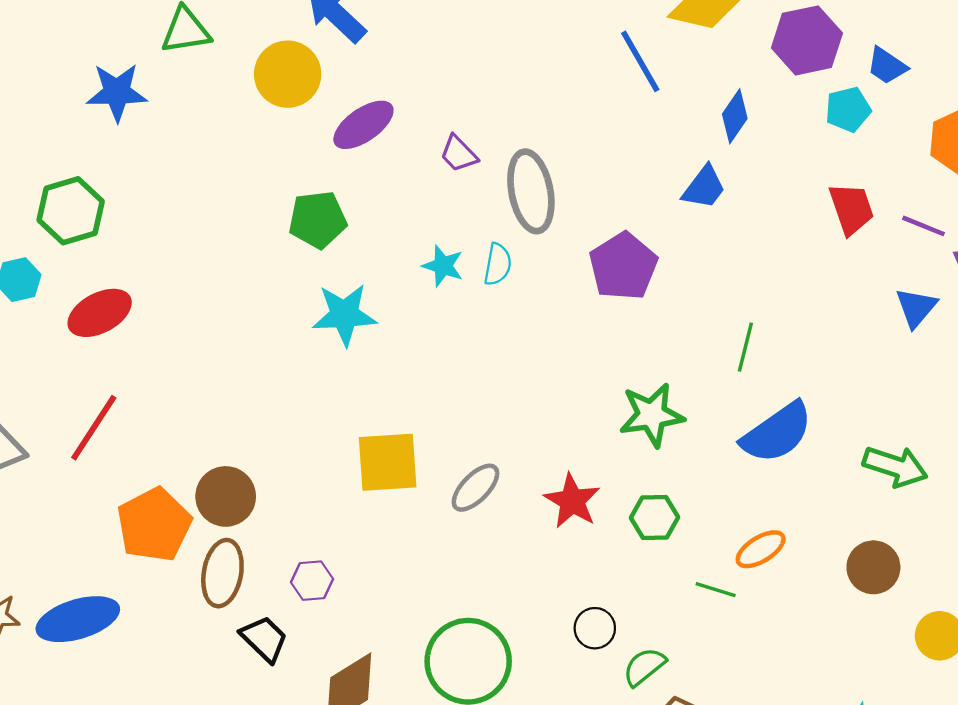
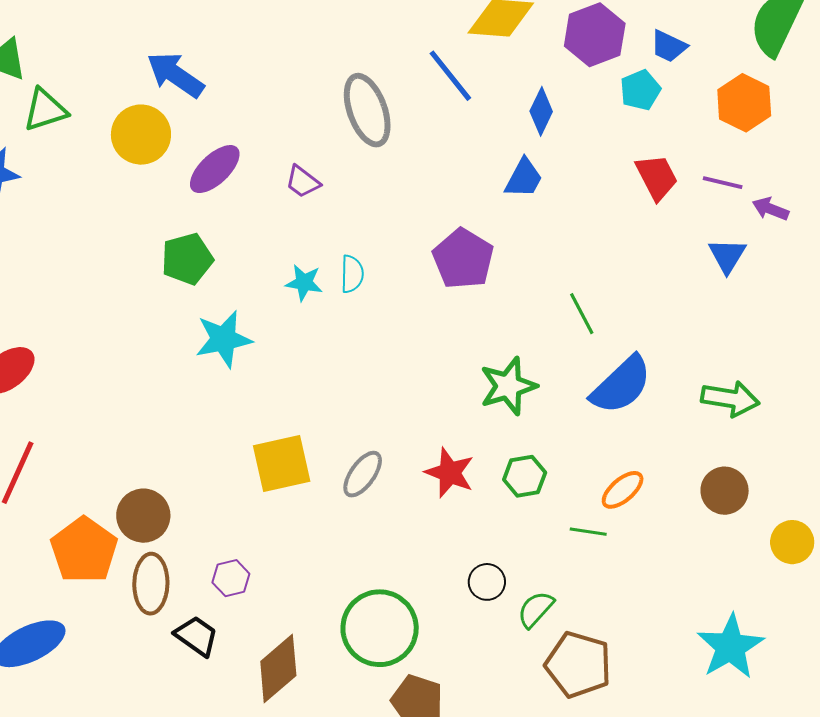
gray ellipse: (531, 191) -> (367, 110), moved
green line: (745, 347) -> (582, 314), turned -33

